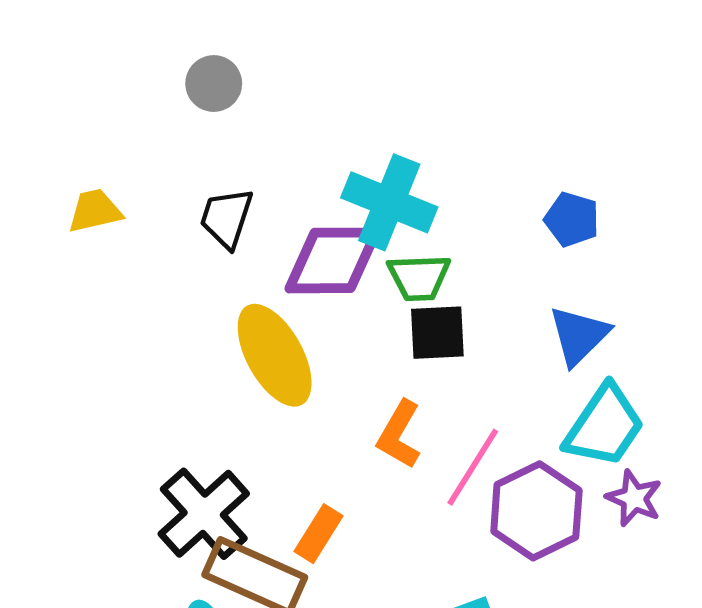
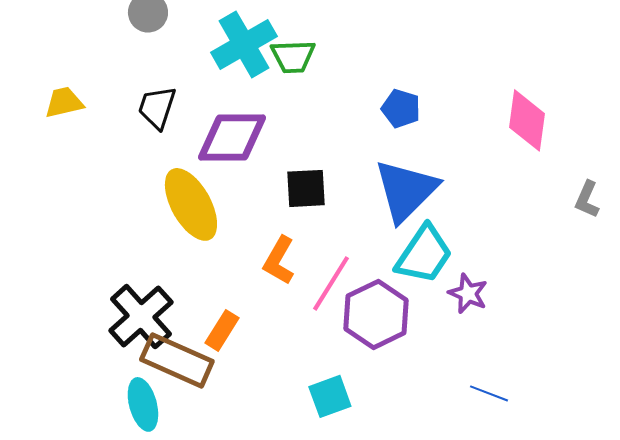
cyan cross: (389, 202) -> (244, 44), moved, turned 38
green trapezoid: (419, 277) -> (293, 56), moved
blue triangle: (579, 335) -> (406, 190), size x1.5
purple star: (634, 498) -> (468, 293), moved

